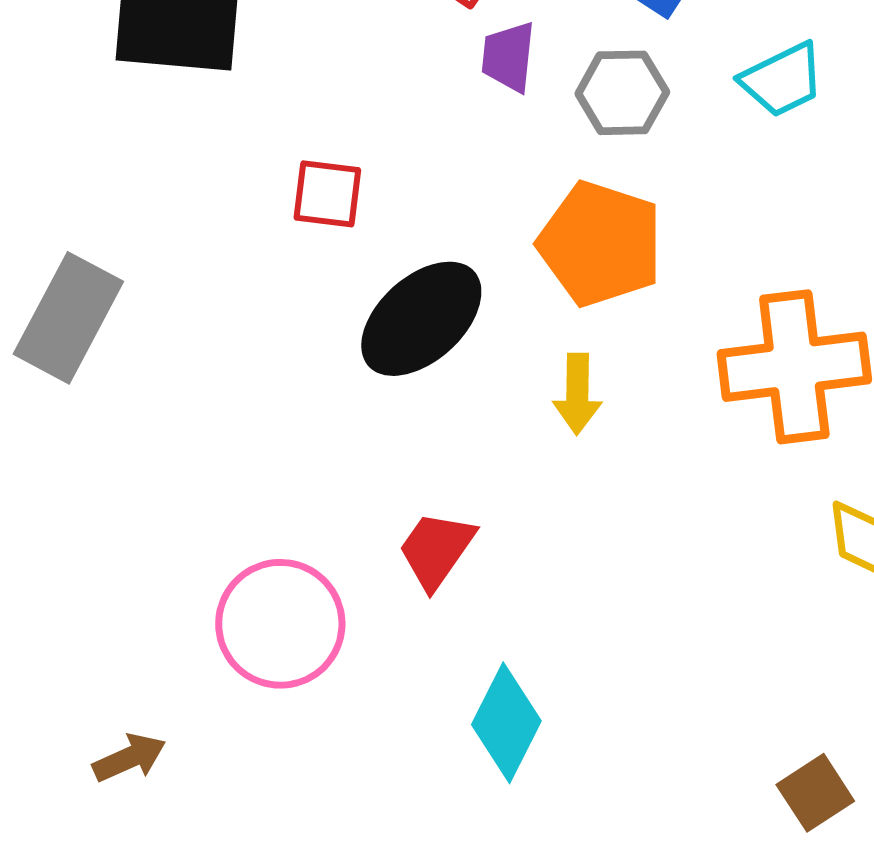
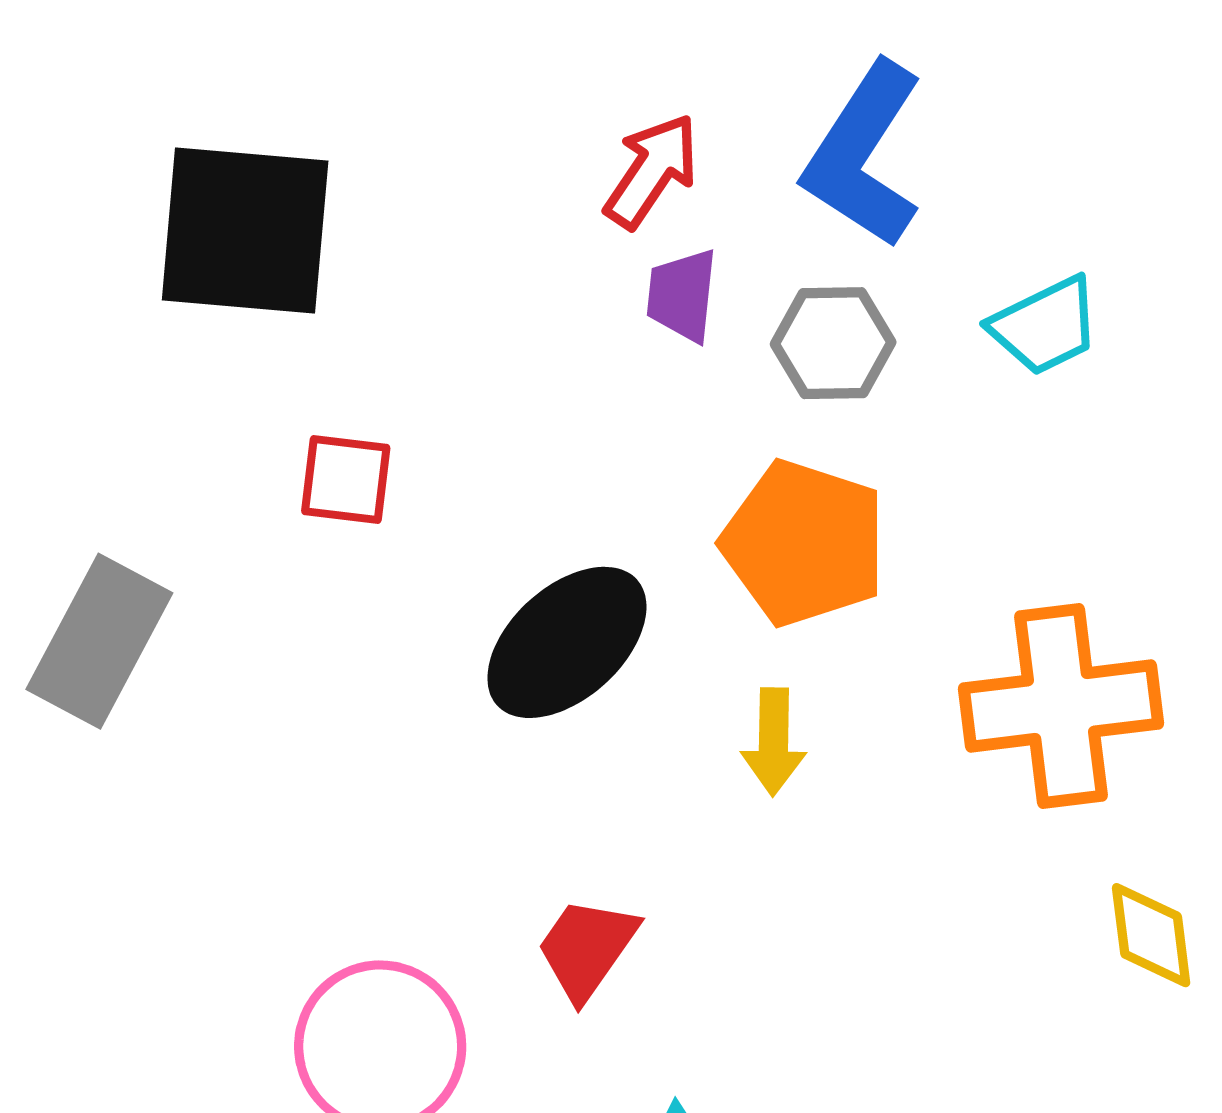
red square: (327, 194) -> (346, 480), moved

